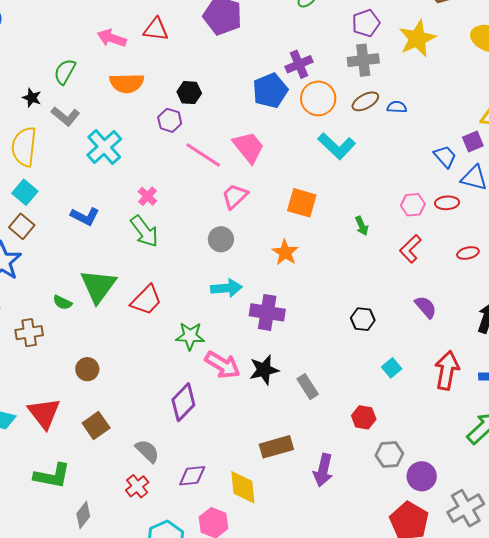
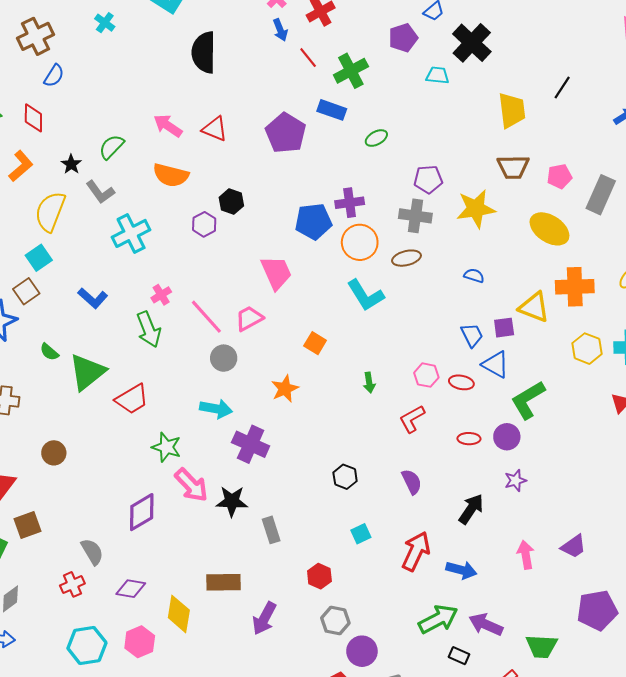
blue semicircle: (397, 107) -> (474, 276), moved
pink line: (203, 155) -> (206, 317), moved
orange square: (302, 203) -> (315, 343), size x0.7
green semicircle: (62, 302) -> (49, 352), moved
brown square: (96, 426) -> (27, 525), moved

